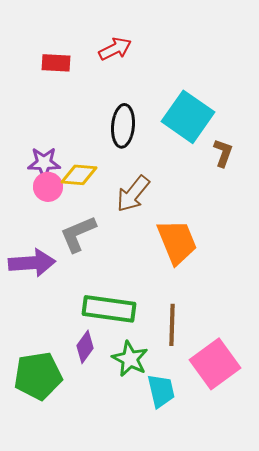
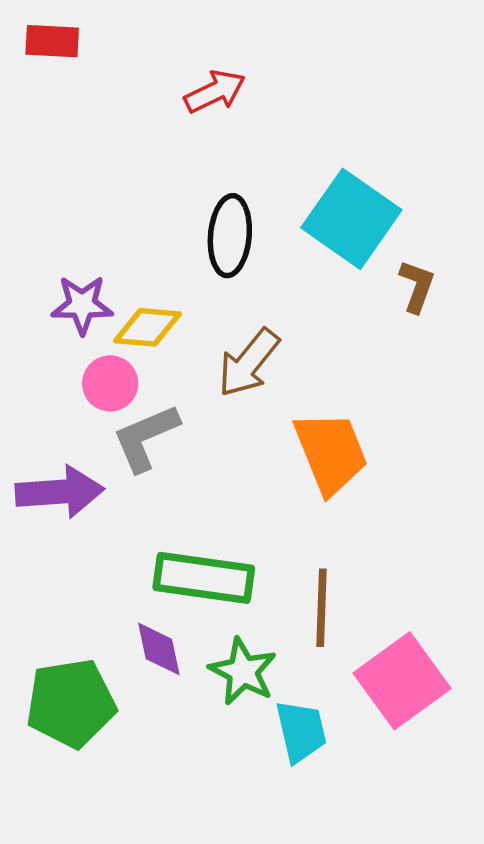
red rectangle: (56, 63) -> (52, 41), moved
pink circle: (48, 187) -> (110, 383), moved
purple diamond: (85, 347) -> (159, 649), turned -48

